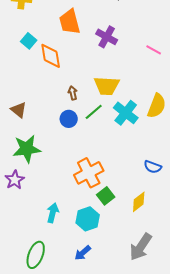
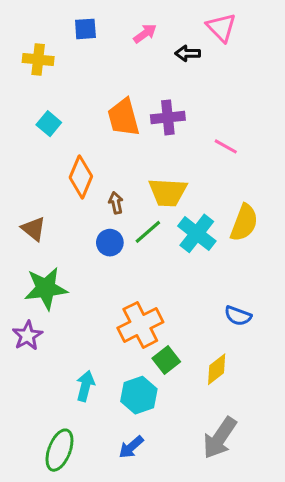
orange trapezoid: (70, 22) -> (124, 117), moved
purple cross: (107, 37) -> (168, 117), turned -35
pink line: (154, 50) -> (226, 146), moved
orange diamond: (51, 56) -> (81, 177), moved, turned 32

